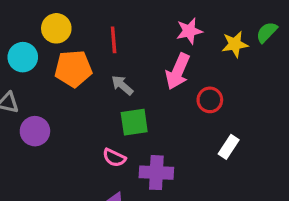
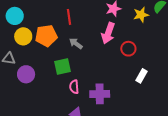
yellow circle: (56, 28) -> (23, 36), moved
cyan circle: (23, 57) -> (15, 16), moved
green square: (134, 122) -> (63, 67), moved
pink semicircle: (114, 158) -> (74, 87), turned 64

